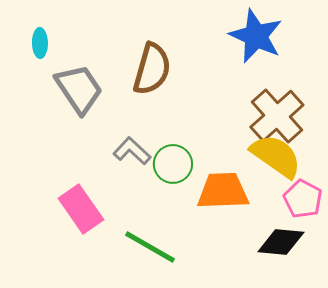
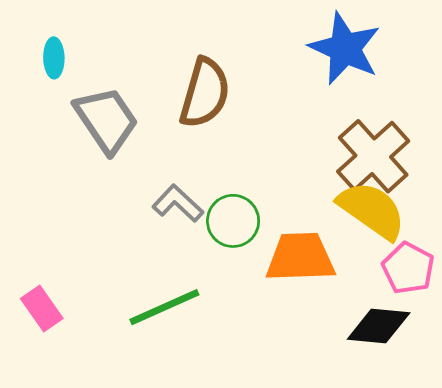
pink rectangle: (81, 209) -> (42, 308), moved, size x0.7
green line: (150, 247) -> (164, 307), moved, turned -54

